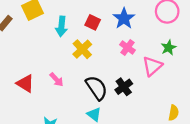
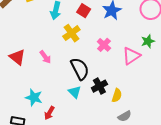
pink cross: (128, 47) -> (104, 45), moved
black cross: (124, 87) -> (99, 86), moved
yellow semicircle: (174, 113) -> (117, 95), moved

